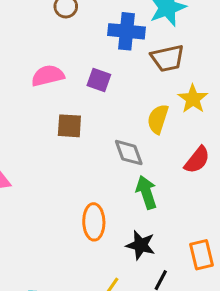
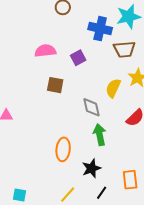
purple square: (99, 80) -> (78, 58), turned 35
black star: (141, 245) -> (91, 168), turned 30

